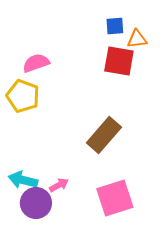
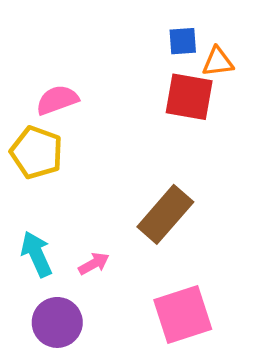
cyan arrow: (23, 180) -> (37, 254), moved, turned 52
pink arrow: (59, 185) -> (94, 264), moved

